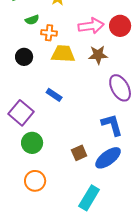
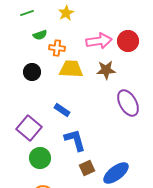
blue L-shape: (112, 125) -> (75, 140), moved

